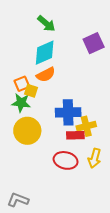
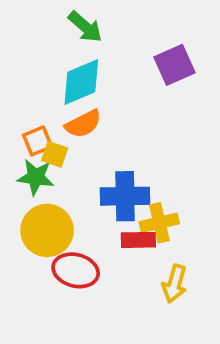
red ellipse: (66, 160) -> (76, 270), moved

